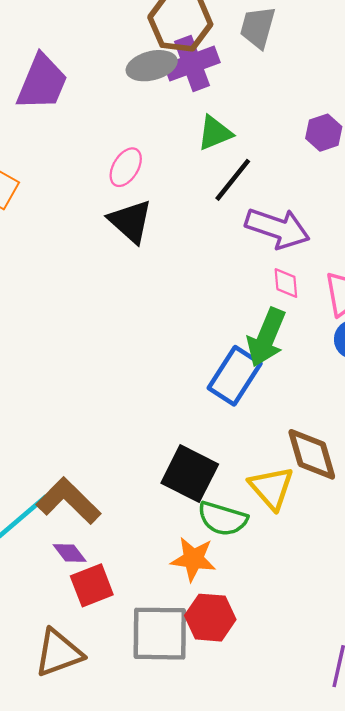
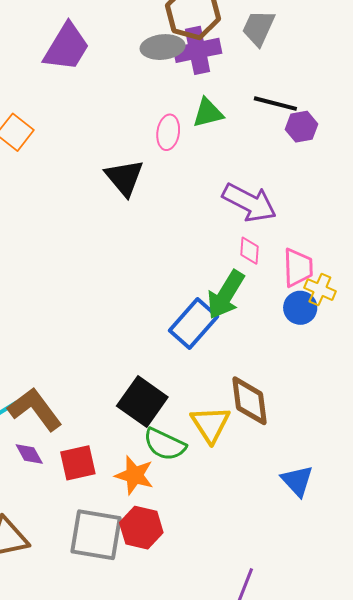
pink ellipse: (126, 167) -> (168, 132), moved, turned -32
black line: (233, 180) -> (275, 104), moved, turned 57
red square: (92, 585) -> (78, 463), moved

